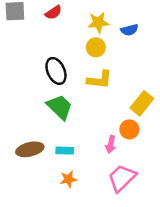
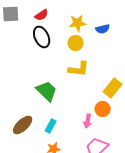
black ellipse: (56, 71) -> (42, 37), moved
brown ellipse: (30, 149) -> (23, 125), turned -30
cyan rectangle: (65, 151) -> (51, 126), turned -64

